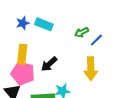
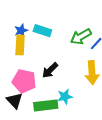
green arrow: (82, 32) -> (81, 37), size x1.5
yellow rectangle: (22, 54) -> (20, 45), moved

